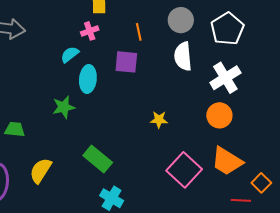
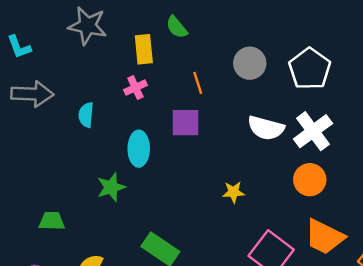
cyan semicircle: (70, 54) -> (86, 115), moved, turned -42
white semicircle: (183, 56) -> (266, 128), moved, turned -64

